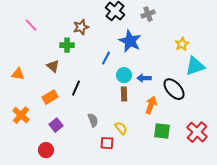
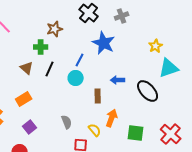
cyan circle: (124, 75) -> (76, 78), moved
black line: (76, 88) -> (50, 69), moved
orange arrow: (151, 105) -> (112, 118), moved

